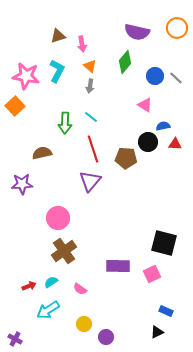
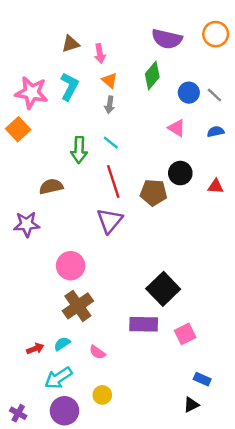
blue semicircle: (163, 126) -> (216, 132), moved
red triangle: (175, 144) -> (216, 186), moved
black square: (164, 243) -> (163, 289), moved, turned 32
purple circle: (106, 337) -> (64, 411), moved, size x1.5

